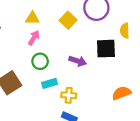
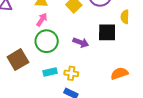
green circle: (40, 61) -> (47, 41), size x1.5
cyan rectangle: (50, 83) -> (50, 72), moved

